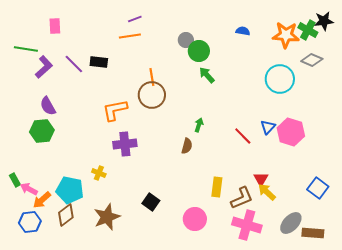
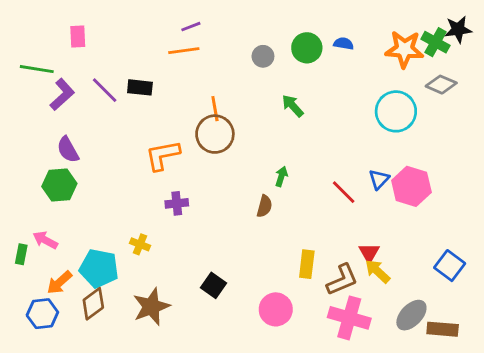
green circle: (199, 51) -> (307, 48), moved
purple cross: (125, 144) -> (177, 203), size x0.7
green rectangle: (15, 180) -> (21, 254), turned 40
pink arrow: (29, 189) -> (45, 240), moved

